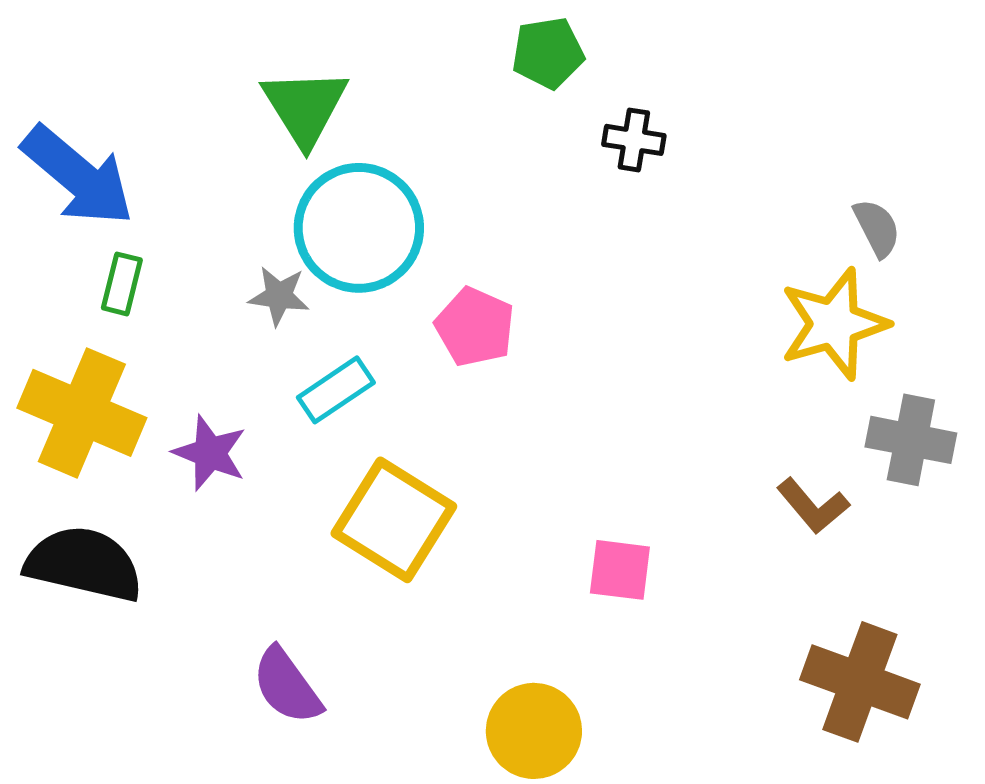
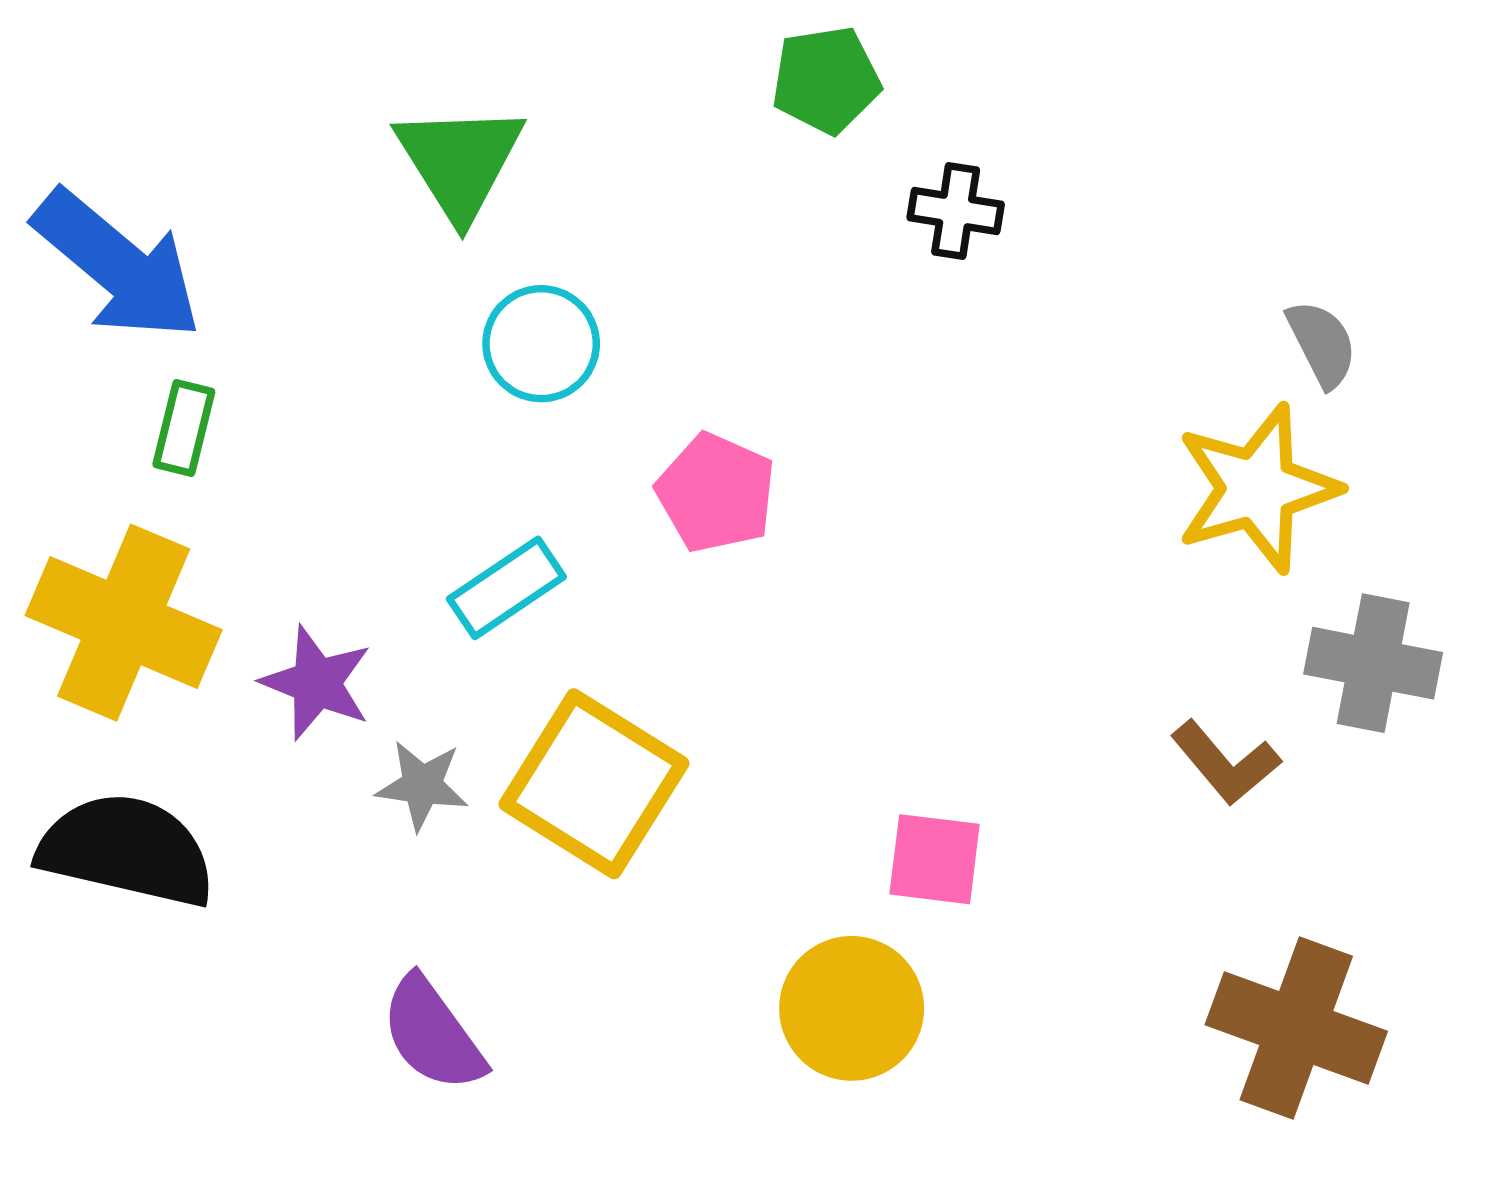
cyan circle: (359, 228) -> (541, 344), size x0.6
gray star: (279, 296) -> (422, 785), moved
yellow circle: (534, 731) -> (852, 1008), moved

